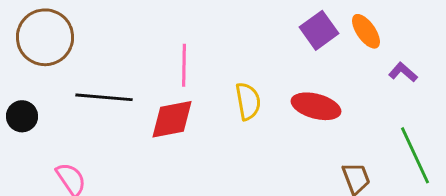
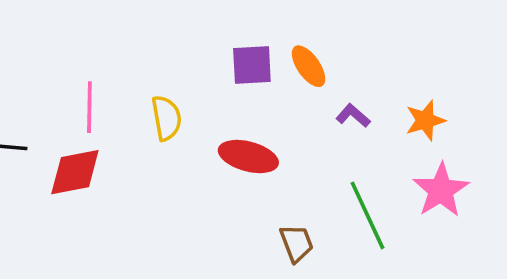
purple square: (319, 30) -> (252, 65), turned 33
yellow semicircle: (248, 101) -> (166, 118), moved

